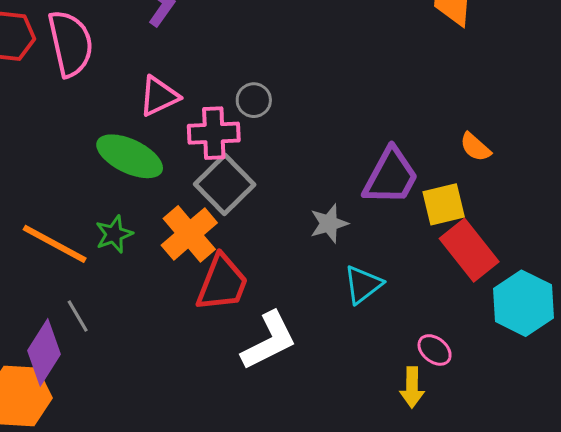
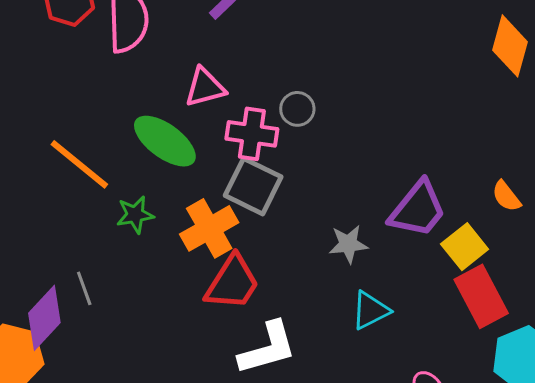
gray square: (225, 184) -> (253, 186), turned -30
yellow square: (444, 204) -> (465, 247), turned -36
orange line: (55, 244) -> (79, 164), moved

